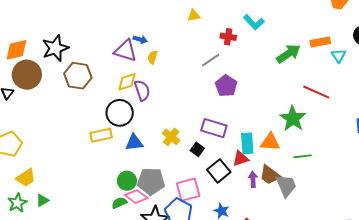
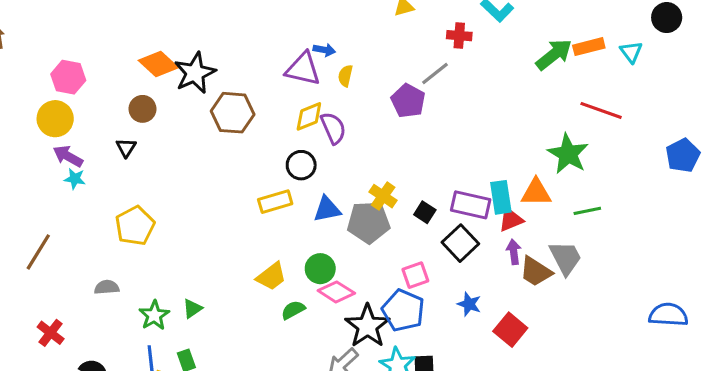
orange rectangle: (320, 42) -> (589, 47), moved
orange diamond: (16, 50) -> (158, 64), moved, turned 60
brown circle: (27, 75) -> (142, 109), moved, size x0.6
purple pentagon: (226, 86) -> (408, 101), moved
black circle: (120, 113) -> (301, 165), size x0.7
purple rectangle: (214, 128) -> (471, 205), moved
red triangle: (241, 159) -> (511, 220), moved
brown trapezoid: (270, 175) -> (536, 271), moved
yellow trapezoid: (26, 178) -> (271, 276), moved
gray pentagon: (151, 181) -> (368, 222), moved
pink square: (188, 190) -> (415, 275), size x0.7
green semicircle: (119, 203) -> (293, 310), moved

